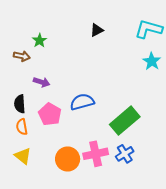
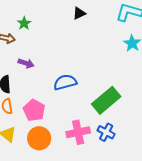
pink pentagon: (50, 114) -> (34, 110), moved
blue cross: (125, 154) -> (106, 132), turned -30
orange circle: (68, 159) -> (39, 138), moved

